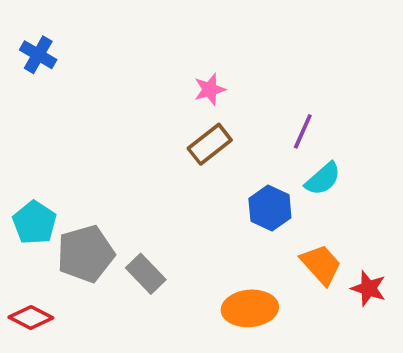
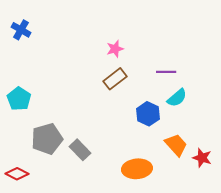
purple line: (303, 131) -> (166, 72), turned 66
cyan pentagon: (35, 223) -> (19, 99), moved

